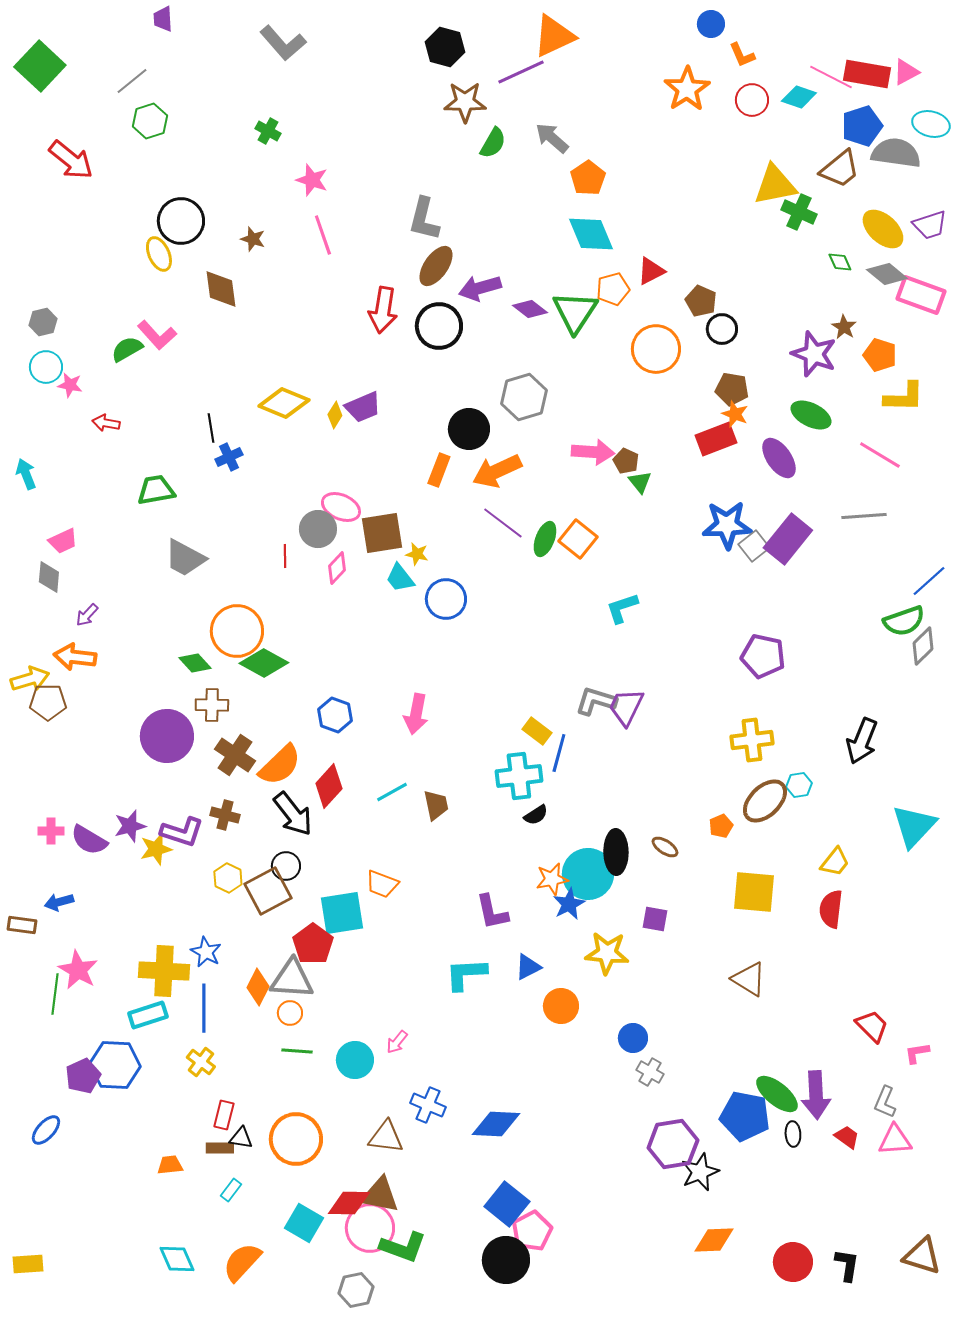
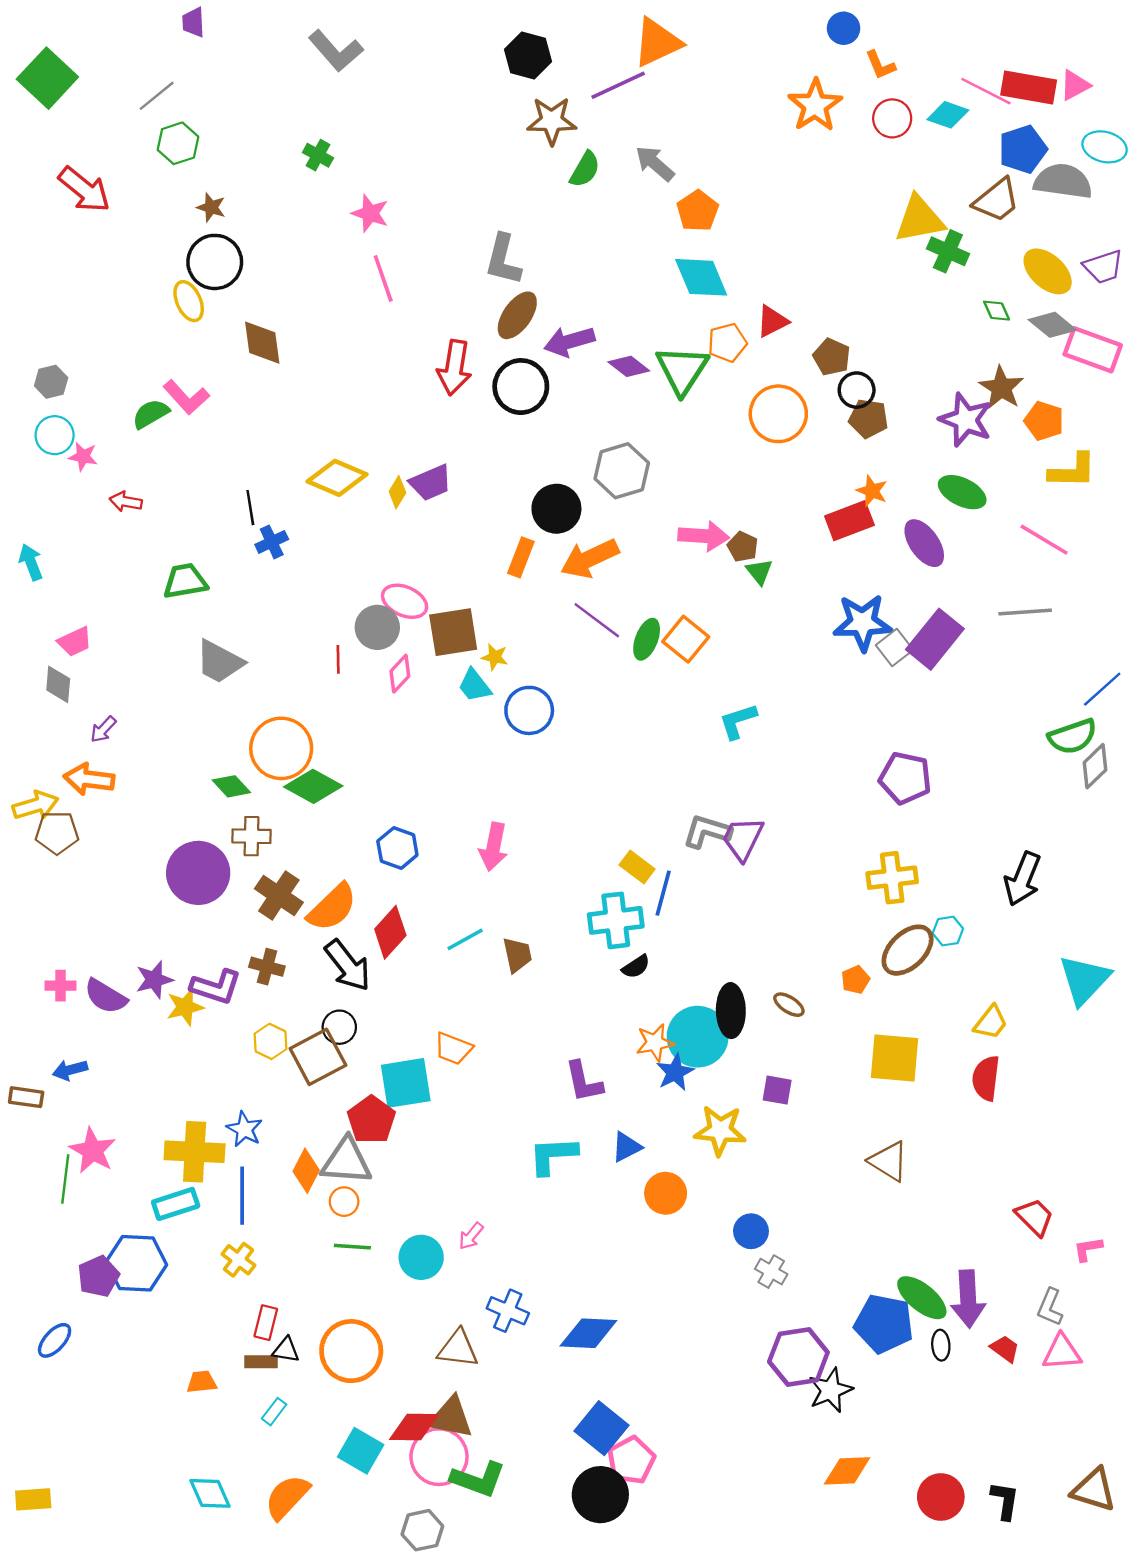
brown star: (253, 239) -> (211, 207), moved
brown star: (844, 327) -> (1001, 388), size x1.5
brown pentagon: (732, 389) -> (868, 419), moved

